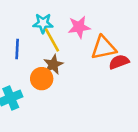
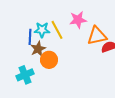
cyan star: (43, 23) -> (42, 30), moved
brown star: (53, 64) -> (38, 49), moved

